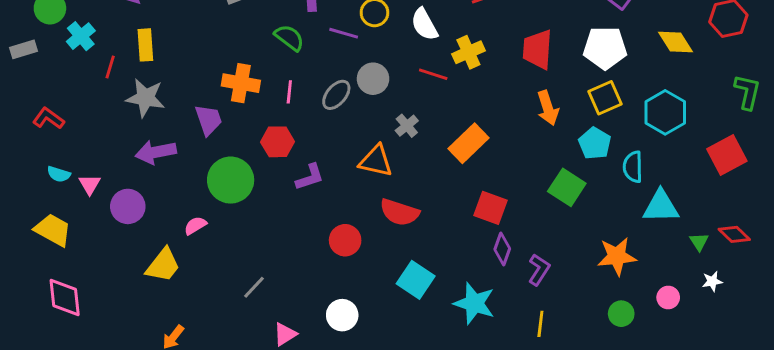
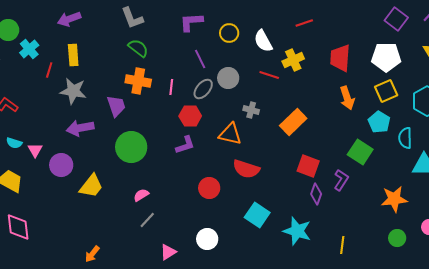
purple line: (344, 33) -> (200, 59), moved, turned 48
green semicircle: (289, 38) -> (138, 48), moved
gray cross: (407, 126) -> (251, 110), turned -35
red hexagon: (278, 142) -> (190, 116), moved
pink semicircle: (195, 226) -> (141, 195), moved
yellow trapezoid: (163, 265) -> (91, 186), moved
purple L-shape: (539, 270) -> (341, 180), moved

